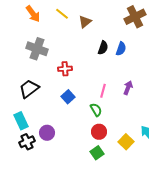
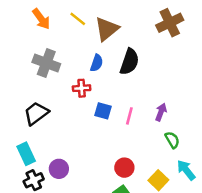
brown triangle: (85, 22) -> (107, 29), size x1.5
black semicircle: (103, 48) -> (129, 62), size x1.5
blue semicircle: (121, 49) -> (97, 63), moved
blue square: (68, 97) -> (103, 111), moved, turned -32
green semicircle: (96, 110) -> (172, 140), moved

